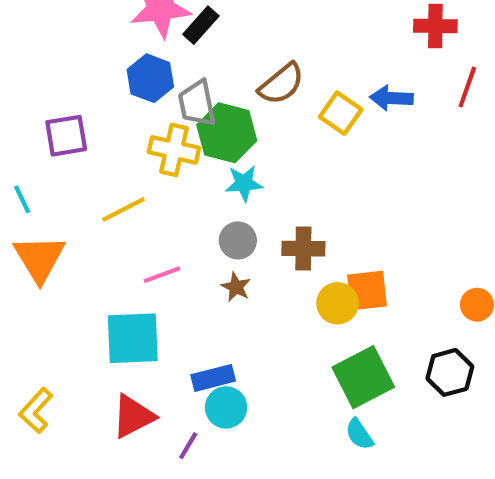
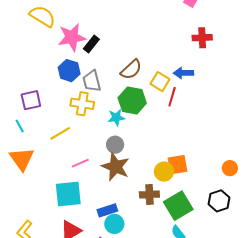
red line: (467, 87) -> (172, 97), moved
green hexagon: (227, 133) -> (132, 100), moved
cyan line: (22, 199) -> (20, 126), moved
brown cross: (303, 249) -> (149, 195), moved
brown star: (236, 287) -> (116, 167), size x2.0

